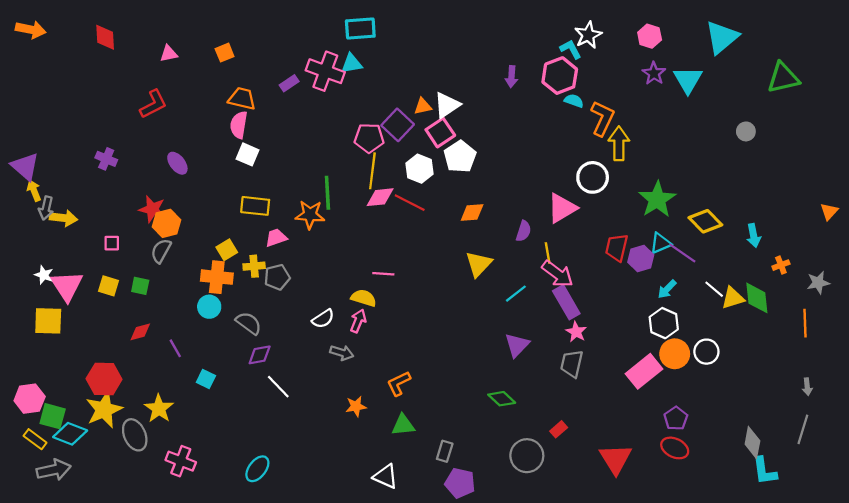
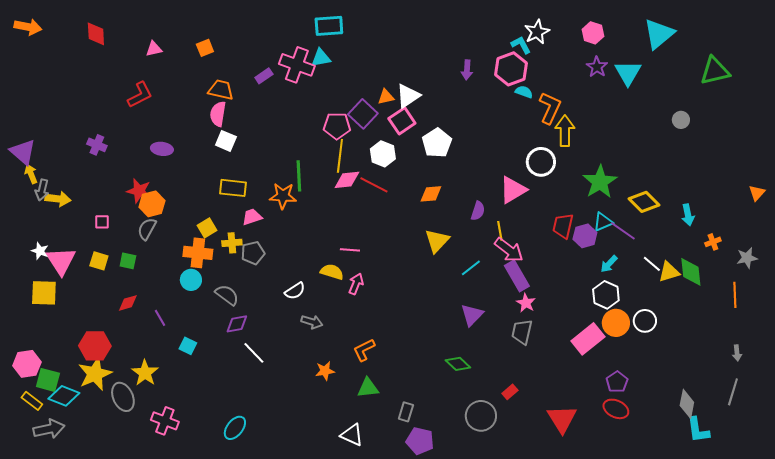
white pentagon: (460, 157) -> (437, 143), moved
purple ellipse: (177, 163) -> (162, 149), turned -45
pink arrow: (358, 321) -> (356, 284), moved

